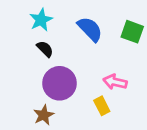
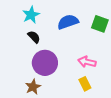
blue semicircle: (90, 29) -> (68, 22), turned -65
yellow rectangle: (102, 106) -> (85, 84), moved

